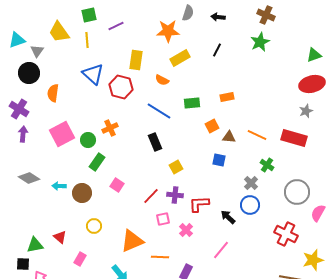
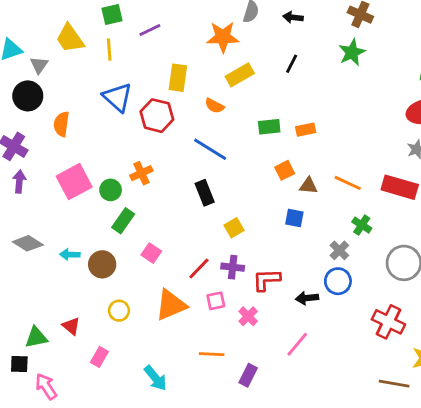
green rectangle: (192, 103) -> (269, 127), moved
black arrow: (228, 217) -> (307, 298), turned -49
orange triangle: (132, 241) -> (171, 305), moved

